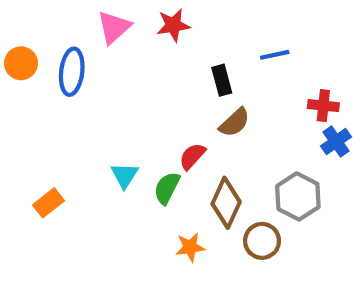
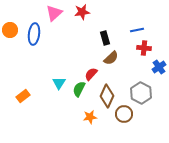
blue line: (275, 55) -> (137, 30), moved
red cross: (323, 106) -> (144, 48), moved

